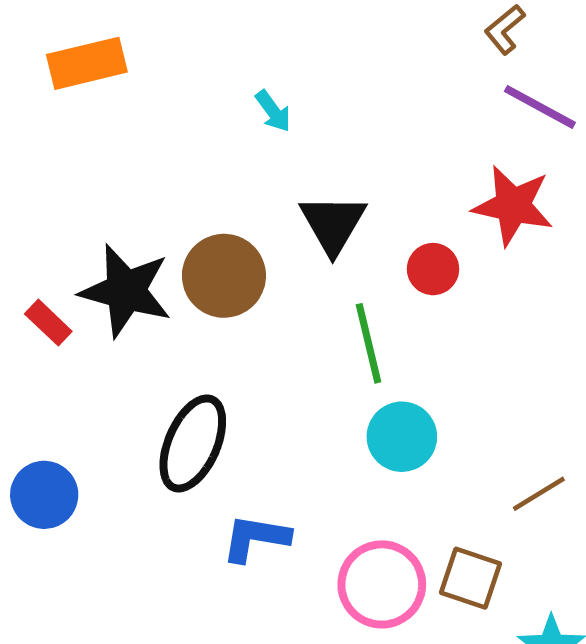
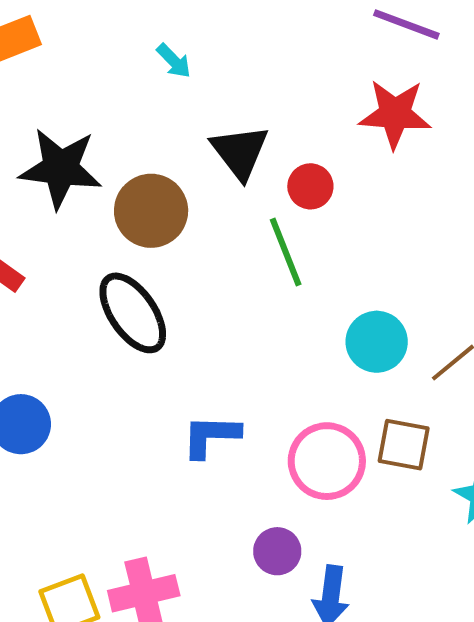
red circle: (433, 269) -> (310, 186), moved
black star: (126, 291) -> (61, 168), moved
cyan circle: (402, 437) -> (377, 342), moved
black ellipse: (193, 443) -> (133, 313), moved, turned -50

